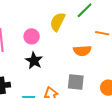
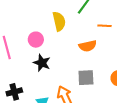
yellow semicircle: (58, 22) -> (59, 21), turned 150

